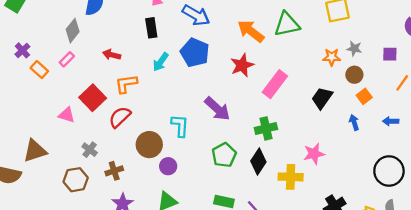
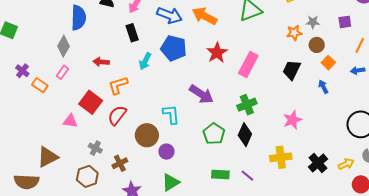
orange arrow: (251, 31) -> (205, 16), moved
blue arrow: (391, 121) -> (358, 70), moved
yellow cross: (291, 177) -> (281, 157), moved

